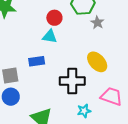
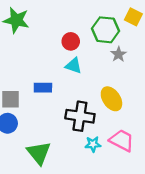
cyan triangle: (50, 36) -> (73, 66), moved
cyan star: (84, 111) -> (93, 144), moved

